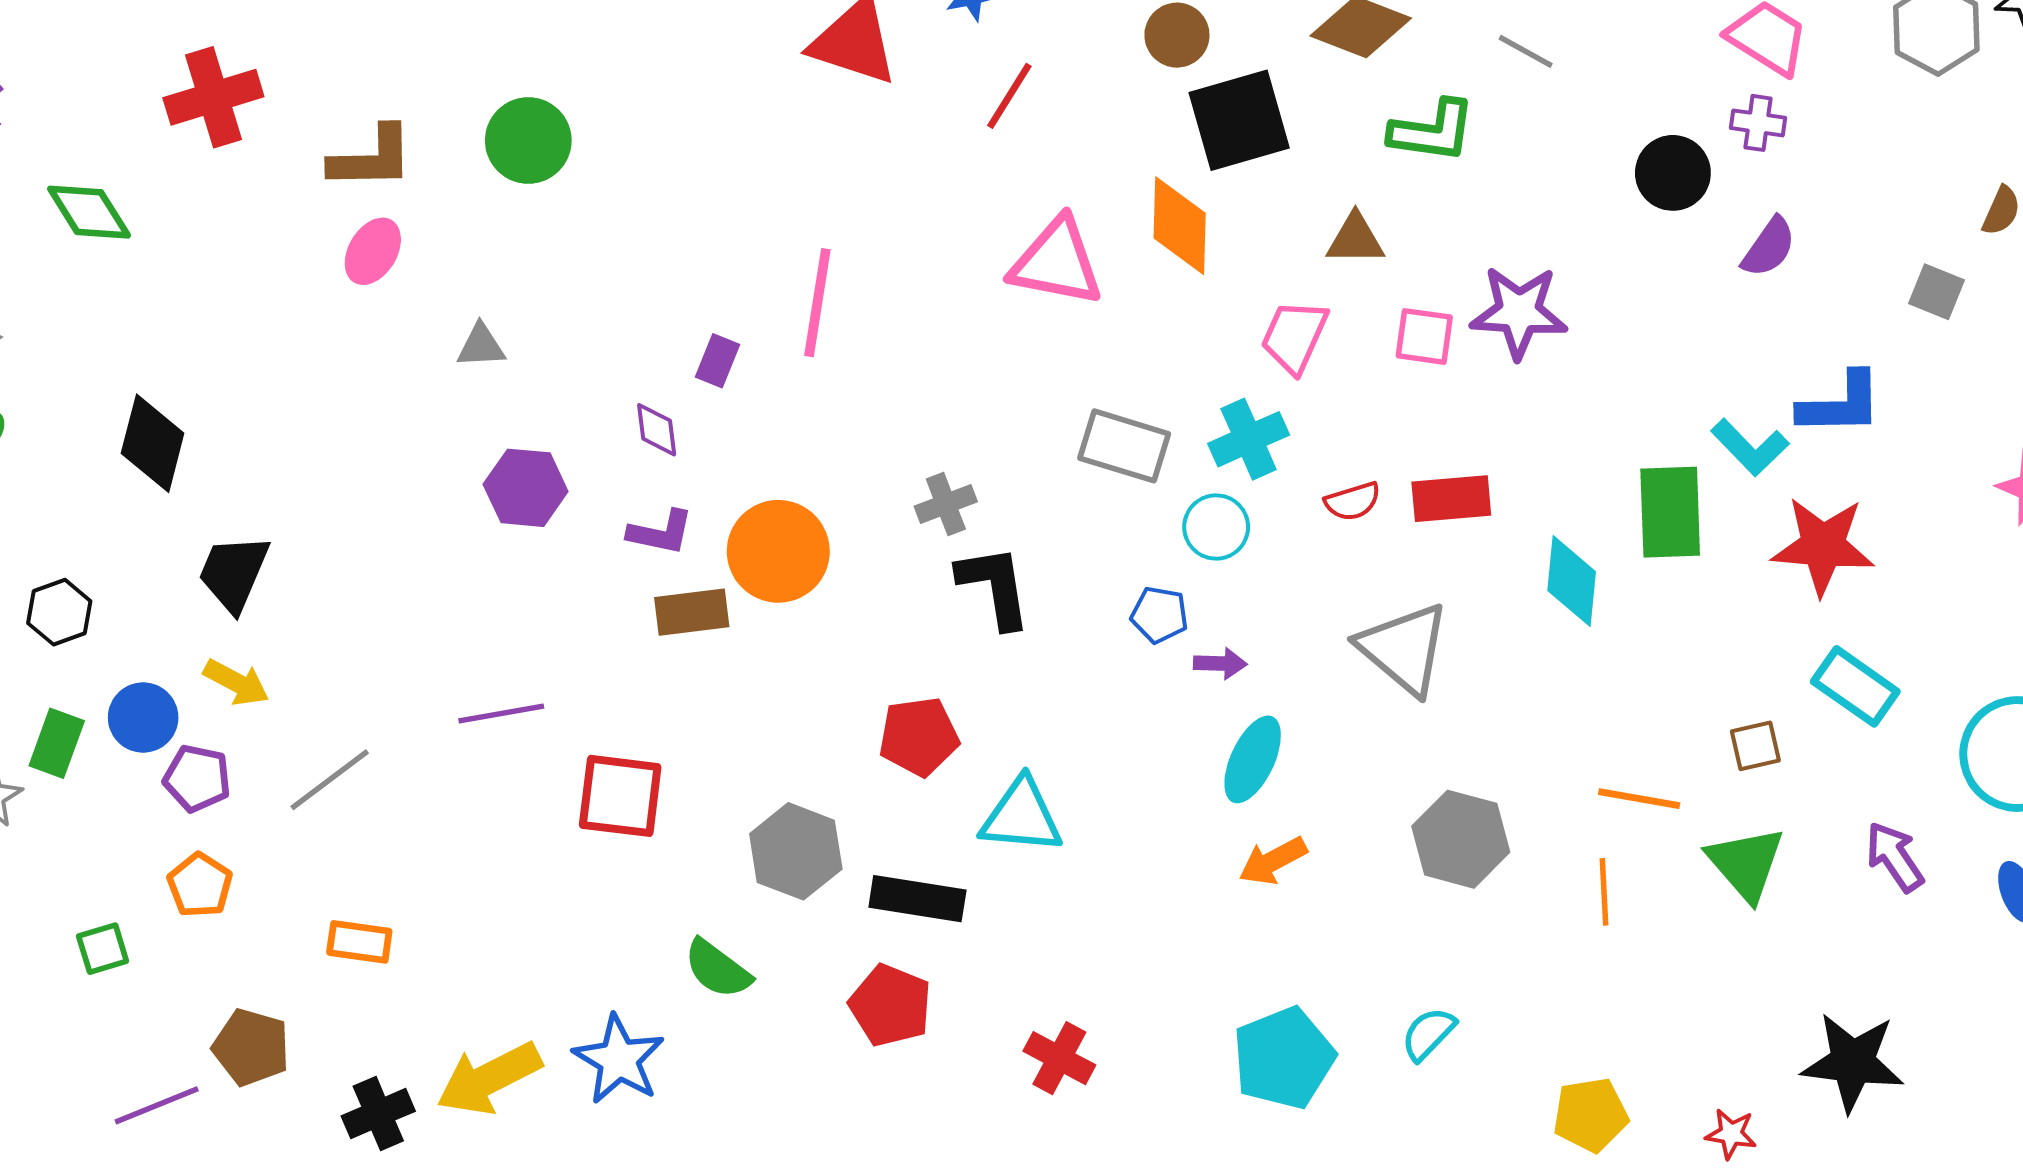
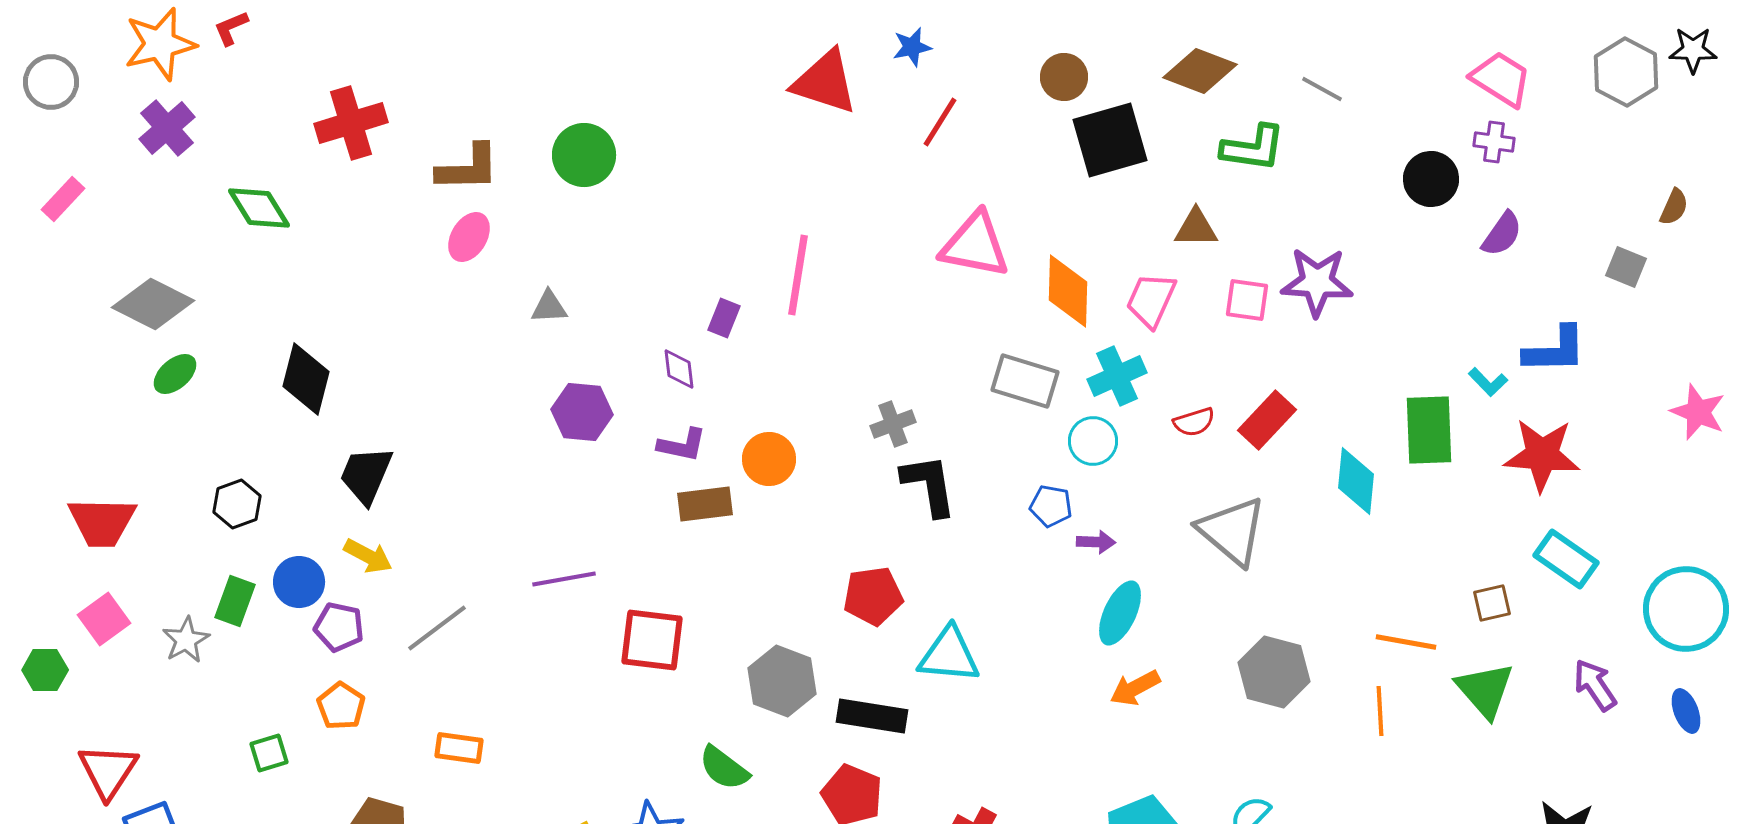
orange diamond: (1180, 226) -> (1068, 291), moved
cyan L-shape: (1750, 447) -> (1488, 382), size x0.7
red rectangle: (1451, 499) -> (1267, 420), turned -42
orange circle: (778, 551) -> (769, 459), size x0.7

